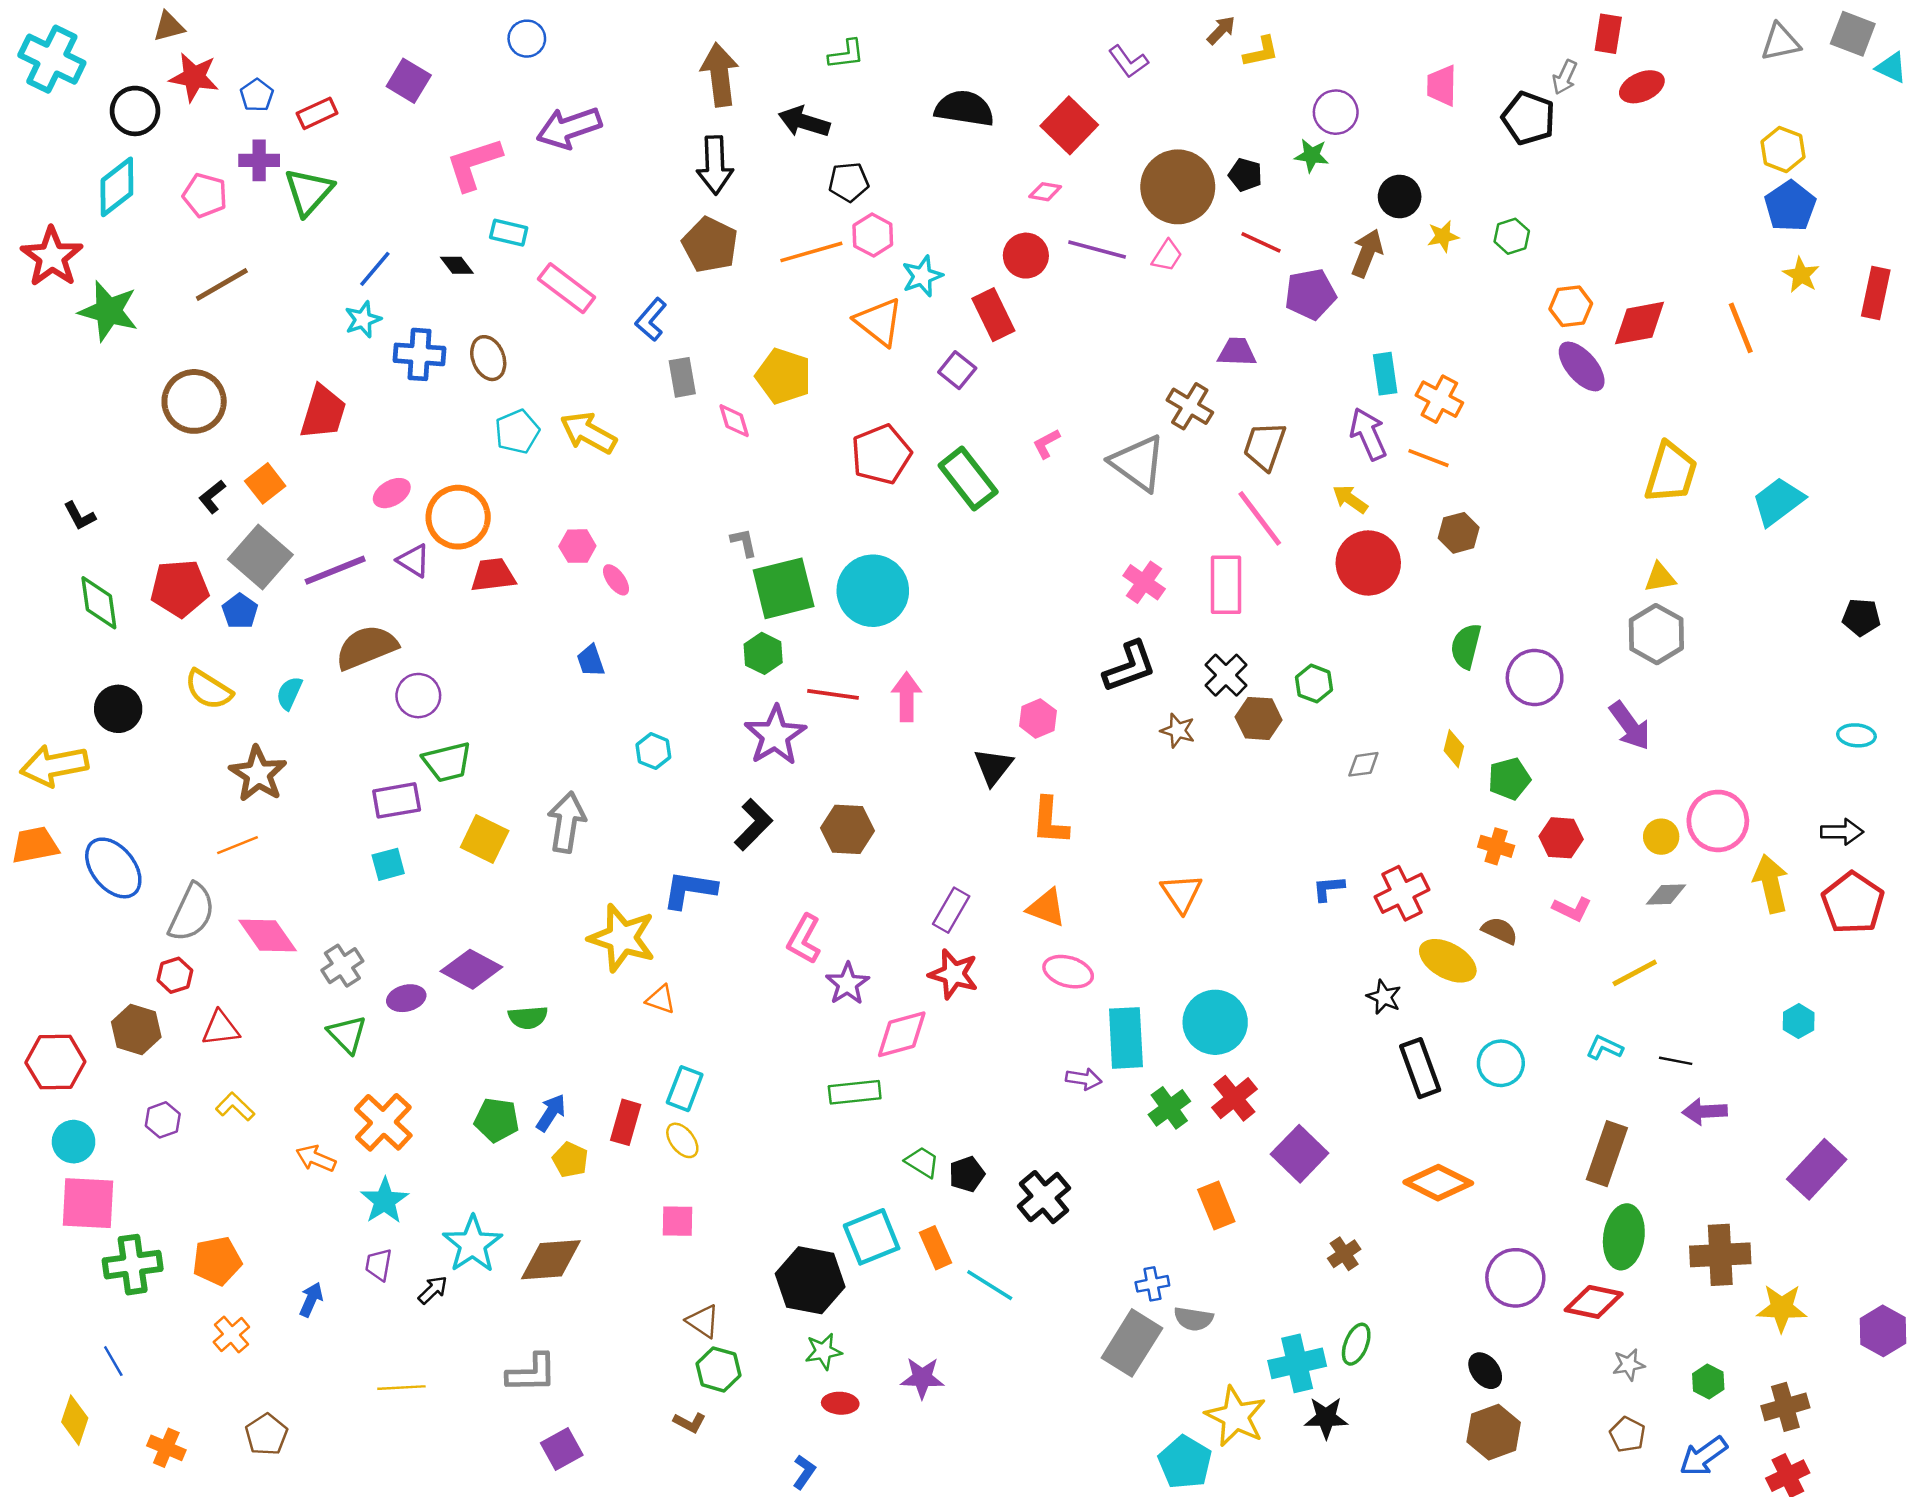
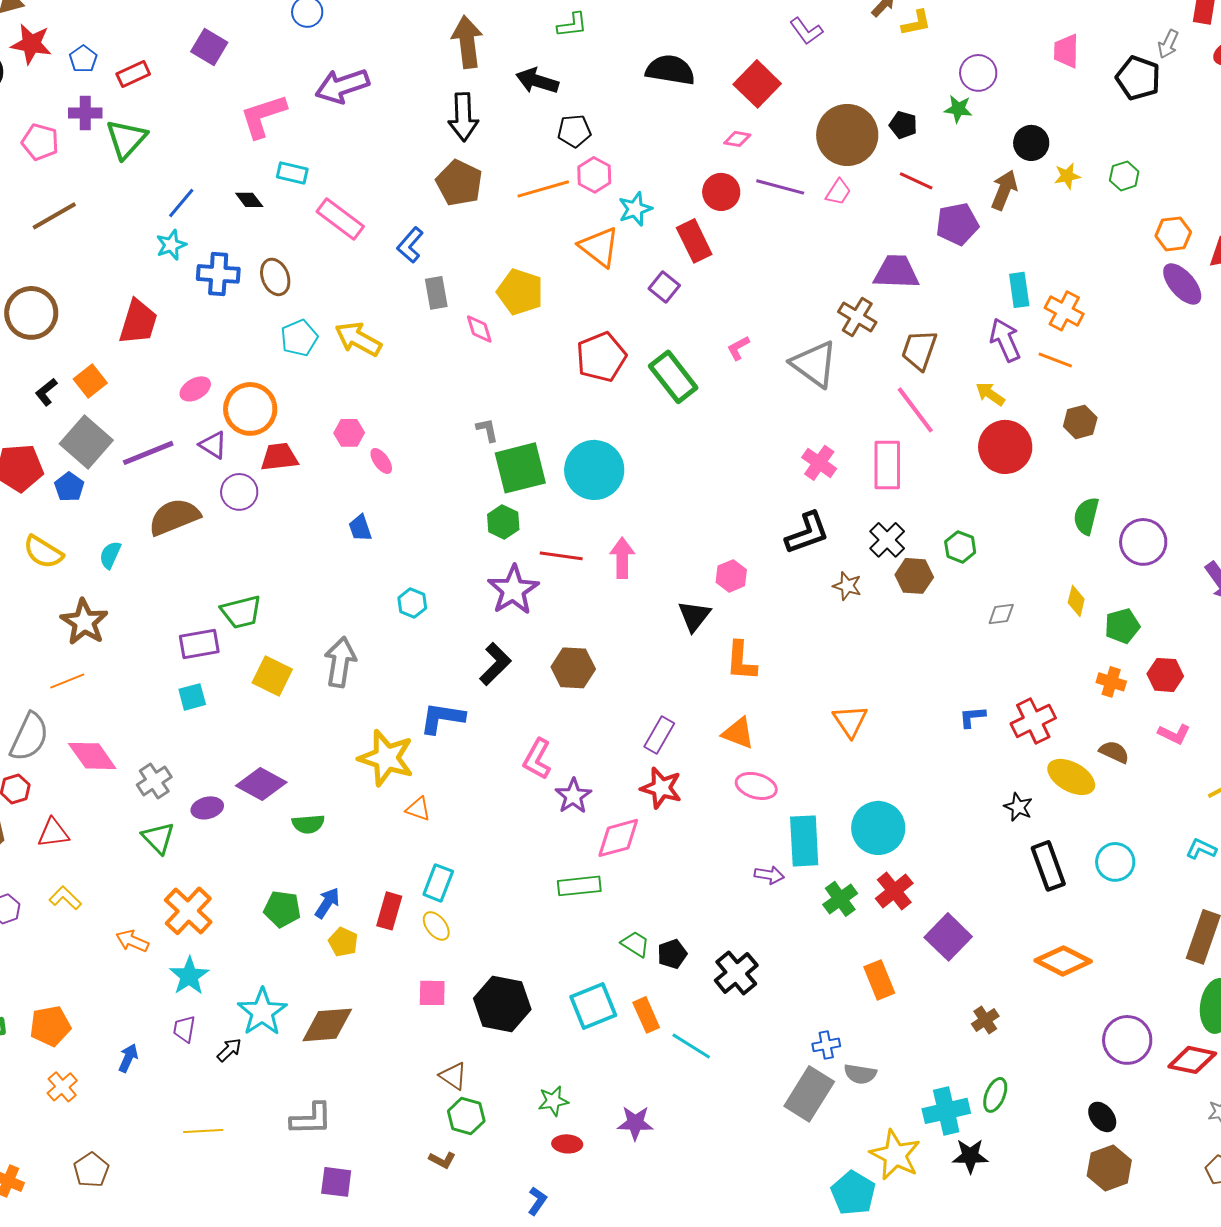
purple trapezoid: (1237, 352) -> (896, 272), size x1.4
purple circle: (418, 696) -> (239, 492), moved
black hexagon: (810, 1280) -> (502, 1004), moved
purple square: (562, 1449) -> (336, 1182), turned 36

